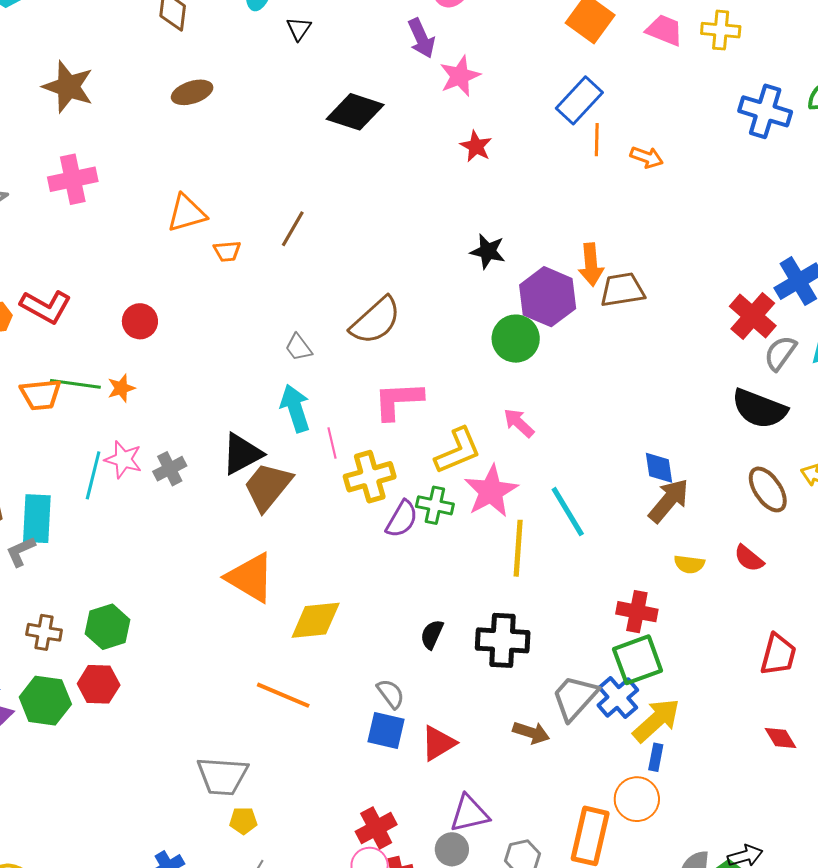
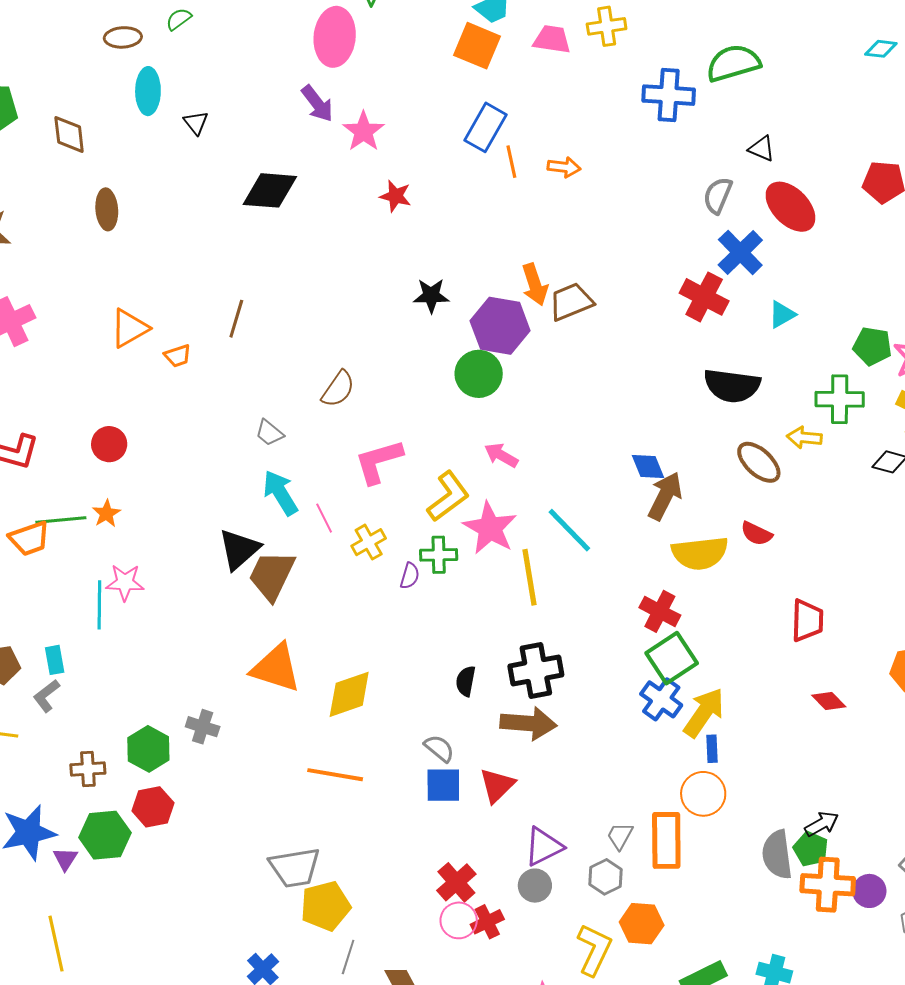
brown ellipse: (192, 92) -> (107, 209), turned -63
brown semicircle: (376, 321) -> (338, 389), size x0.7
gray semicircle: (780, 353) -> (718, 195), moved
gray cross: (170, 469) -> (203, 727), moved, turned -32
yellow cross: (370, 477) -> (369, 542), size x0.7
cyan rectangle: (37, 519) -> (55, 660), size x0.6
purple semicircle: (402, 519) -> (410, 576), size x0.7
yellow semicircle: (689, 564) -> (700, 553), size x1.8
red cross: (637, 612) -> (660, 611), turned 30
gray trapezoid: (575, 698) -> (620, 836), moved, size x0.6
brown arrow: (531, 733) -> (528, 723), moved, size x1.5
yellow pentagon: (243, 821) -> (325, 906), size x1.8

